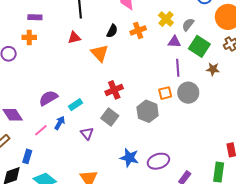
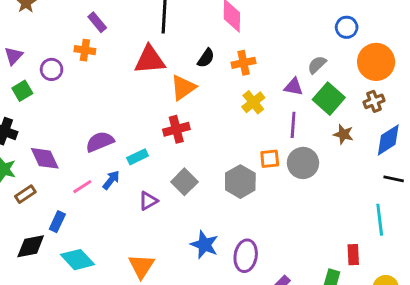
purple rectangle: (35, 17) -> (97, 22), turned 40
yellow cross: (166, 19) -> (253, 102), moved
red triangle: (74, 38) -> (150, 60), size x1.6
orange triangle: (100, 53) -> (183, 88), turned 30
red cross: (114, 90) -> (176, 129), moved
purple triangle: (87, 133) -> (148, 201), turned 32
purple ellipse: (158, 161) -> (246, 256), turned -70

